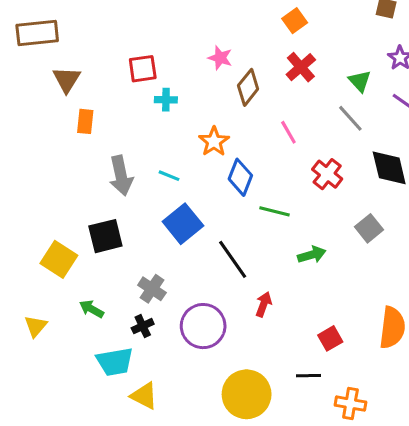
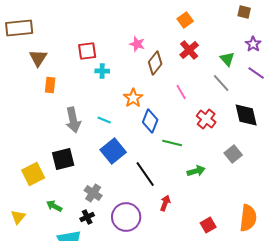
yellow square: (59, 259) -> (33, 174), turned 30

